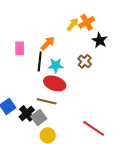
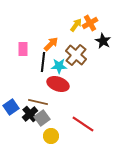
brown cross: (85, 61) -> (76, 55), moved, size x1.5
brown line: (47, 101) -> (38, 102), moved
red line: (94, 128) -> (83, 124), moved

